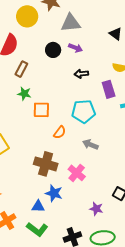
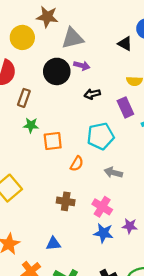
black circle: (53, 50) -> (57, 71), size x1.5
brown cross: (46, 164) -> (66, 201), size x0.7
blue star: (54, 193) -> (103, 233), moved
blue triangle: (38, 206) -> (53, 244), moved
purple star: (96, 209) -> (130, 226), moved

